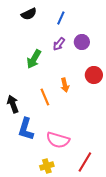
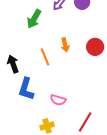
red circle: (94, 75) -> (95, 47), moved
pink semicircle: (58, 140) -> (58, 100), size x0.7

